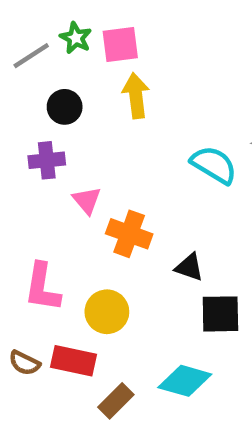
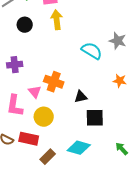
purple cross: (47, 160) -> (15, 65), moved
pink triangle: (87, 200) -> (35, 92), moved
black triangle: (189, 267) -> (81, 97), turned -32

